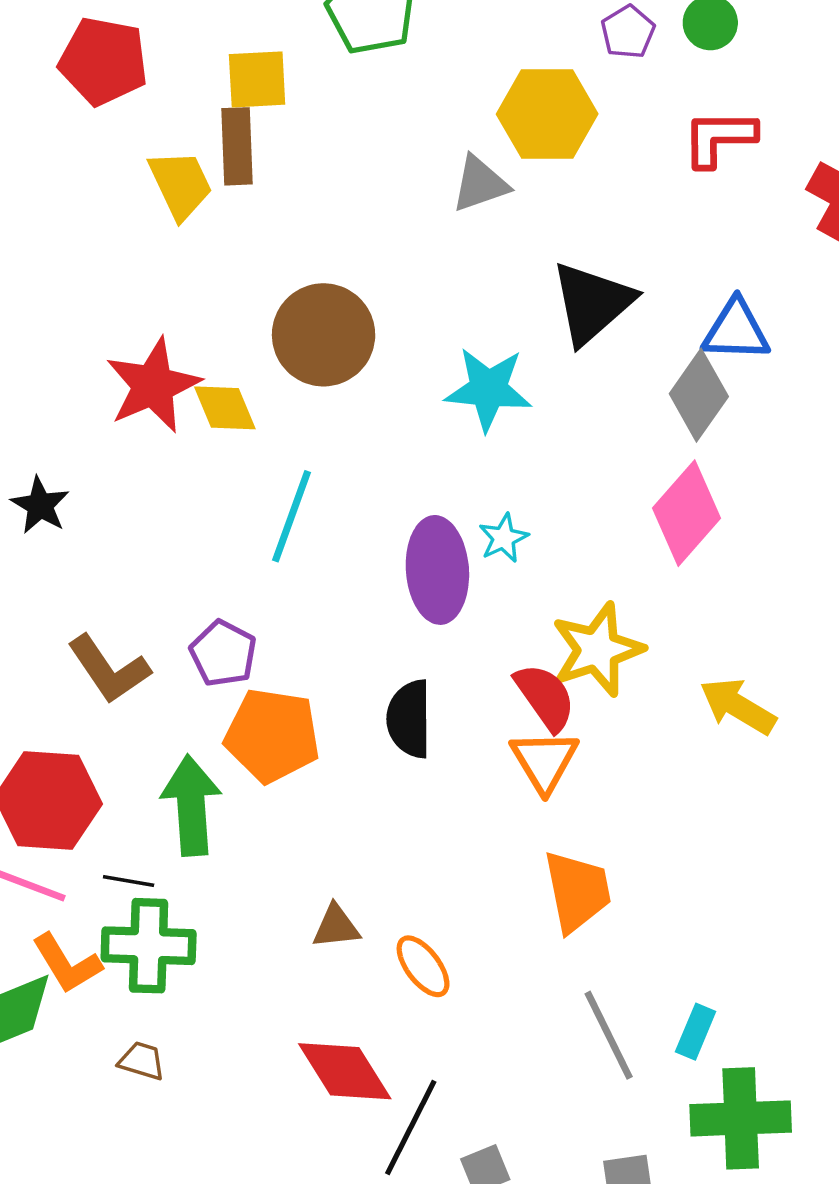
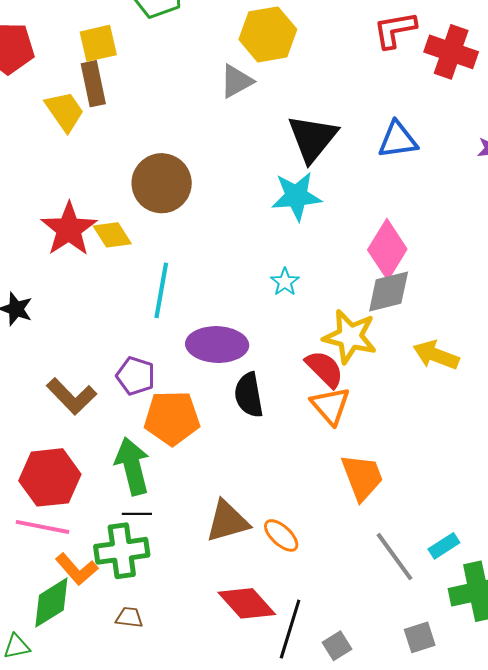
red L-shape: (719, 138) -> (395, 30), moved
cyan star: (488, 389) -> (296, 196), moved
gray diamond: (699, 395) -> (389, 291), moved, turned 51
purple ellipse: (437, 570) -> (217, 345), moved, turned -74
yellow star: (597, 650) -> (350, 337), turned -30
black line: (129, 881) -> (137, 514), moved
brown triangle: (336, 927) -> (227, 521), size x1.6
cyan rectangle: (696, 1032) -> (444, 546), turned 44

